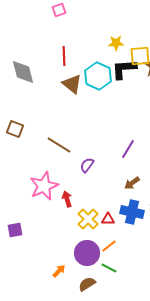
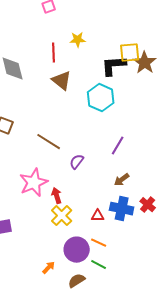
yellow star: (116, 43) -> (78, 40), moved
cyan hexagon: (98, 76) -> (101, 98), moved
yellow cross: (88, 219) -> (62, 216), moved
orange line: (109, 246) -> (99, 243), turned 63

